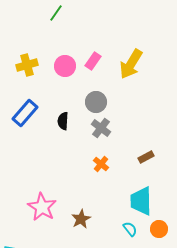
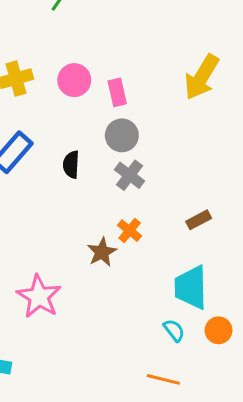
pink rectangle: (93, 61) -> (117, 92), moved, turned -48
yellow arrow: (131, 64) -> (202, 77), moved
brown star: (81, 219) -> (102, 252), moved

